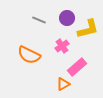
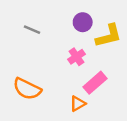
gray line: (39, 20) -> (32, 30), moved
orange semicircle: (29, 55) -> (27, 89), moved

